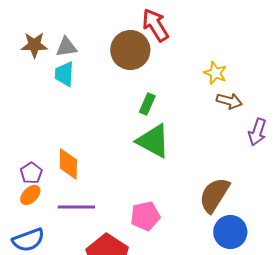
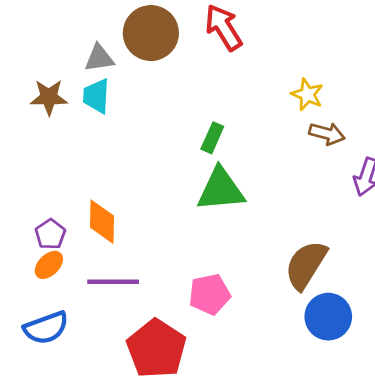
brown star: (34, 45) -> (49, 97), moved
brown circle: (130, 50) -> (151, 33), moved
green triangle: (153, 141) -> (221, 189), turned -33

